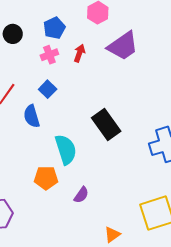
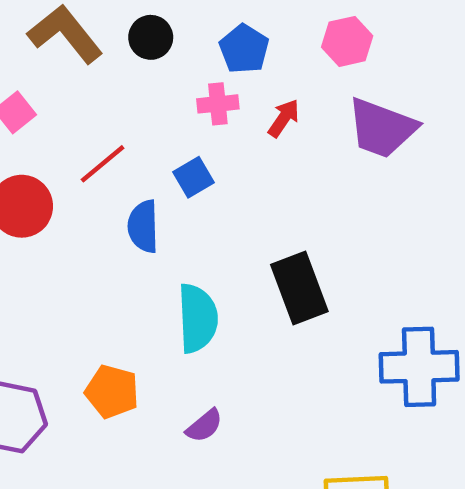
blue pentagon: (54, 28) -> (244, 49), turned -30
purple trapezoid: (123, 46) -> (382, 128), turned 40
orange pentagon: (46, 178) -> (112, 392), moved

